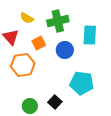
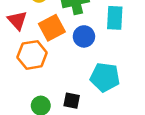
orange square: (39, 43) -> (52, 28), size x1.5
black square: (55, 102) -> (72, 101), turned -32

